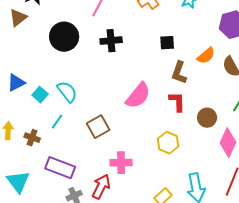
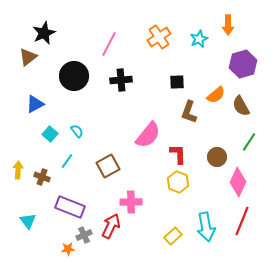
blue triangle: (16, 83) -> (35, 104), moved
cyan semicircle: (67, 92) -> (77, 131), size x0.6
red L-shape: (177, 102) -> (178, 154), moved
cyan triangle: (18, 182) -> (28, 221), size x0.7

